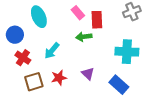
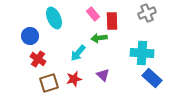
cyan arrow: (52, 51) -> (78, 53), moved
blue rectangle: (119, 85) -> (152, 78), moved

